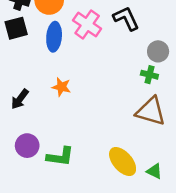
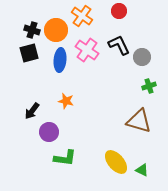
gray circle: (158, 51) -> (142, 57), moved
green cross: (149, 75) -> (149, 86), moved, turned -32
purple circle: (27, 146) -> (49, 132), moved

